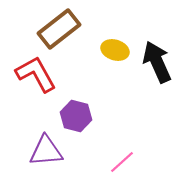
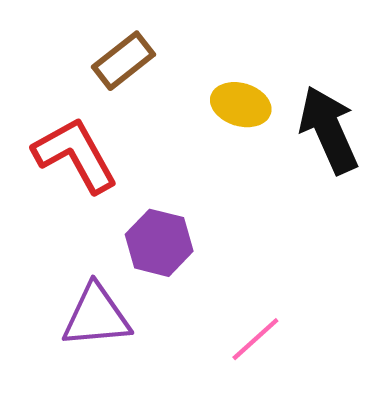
brown rectangle: (59, 29) -> (124, 61), size x0.7

